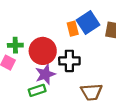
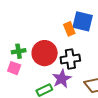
blue square: (88, 23) -> (83, 21), turned -35
purple star: (45, 74) -> (62, 79), moved

